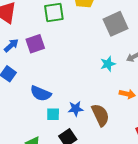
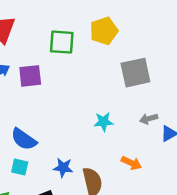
cyan star: (108, 64) -> (104, 122), moved
cyan square: (53, 114) -> (20, 167), moved

